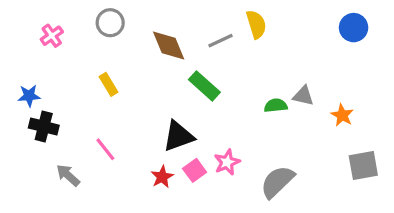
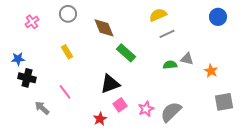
yellow semicircle: (256, 24) -> (158, 15), turned -96
gray line: (221, 41) -> (167, 34), moved
pink star: (227, 162) -> (146, 109), moved
red star: (162, 177) -> (100, 119), moved

